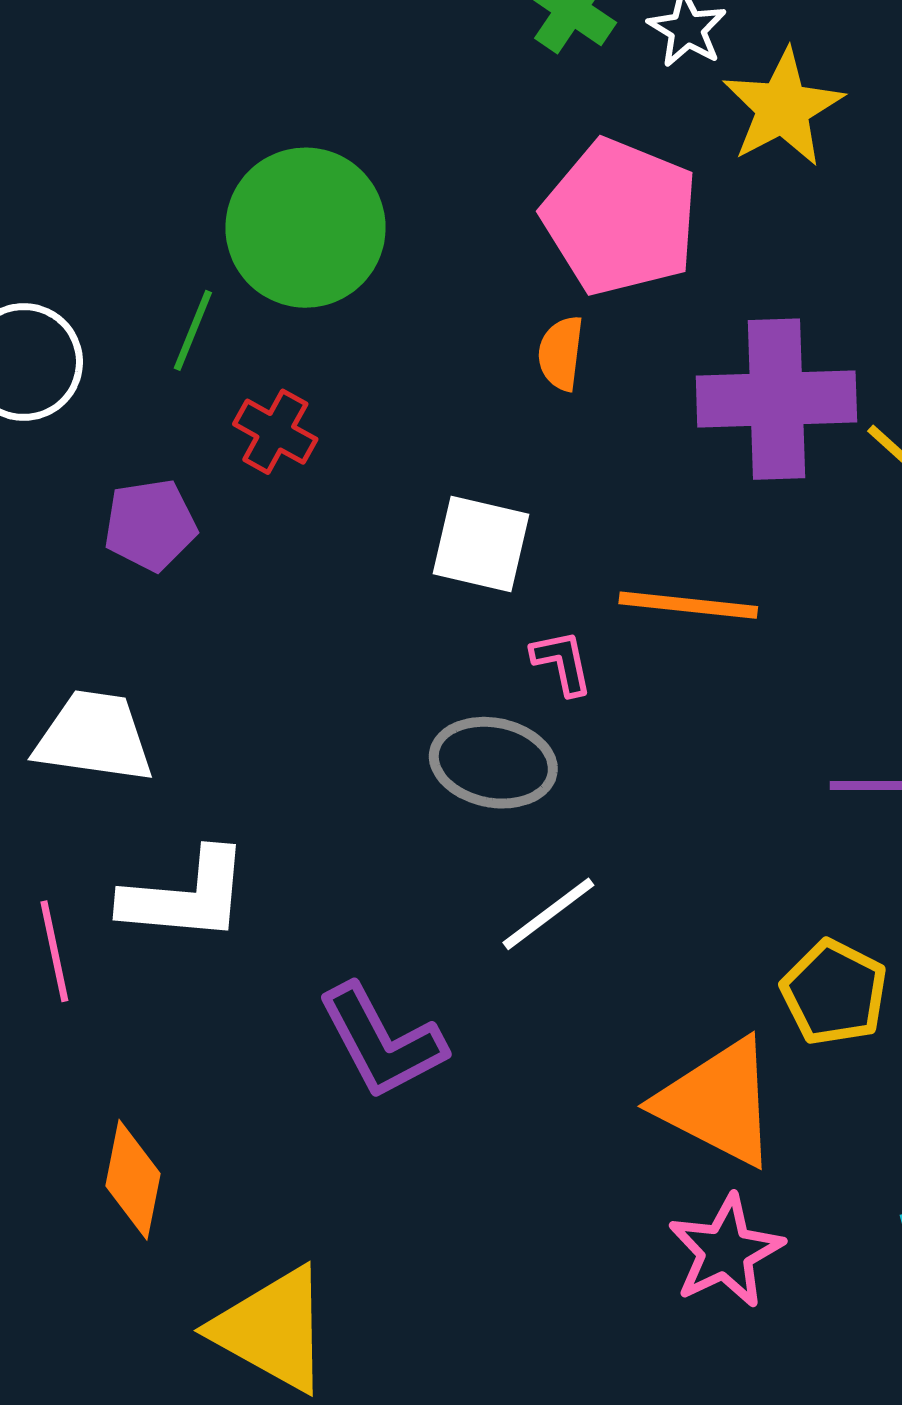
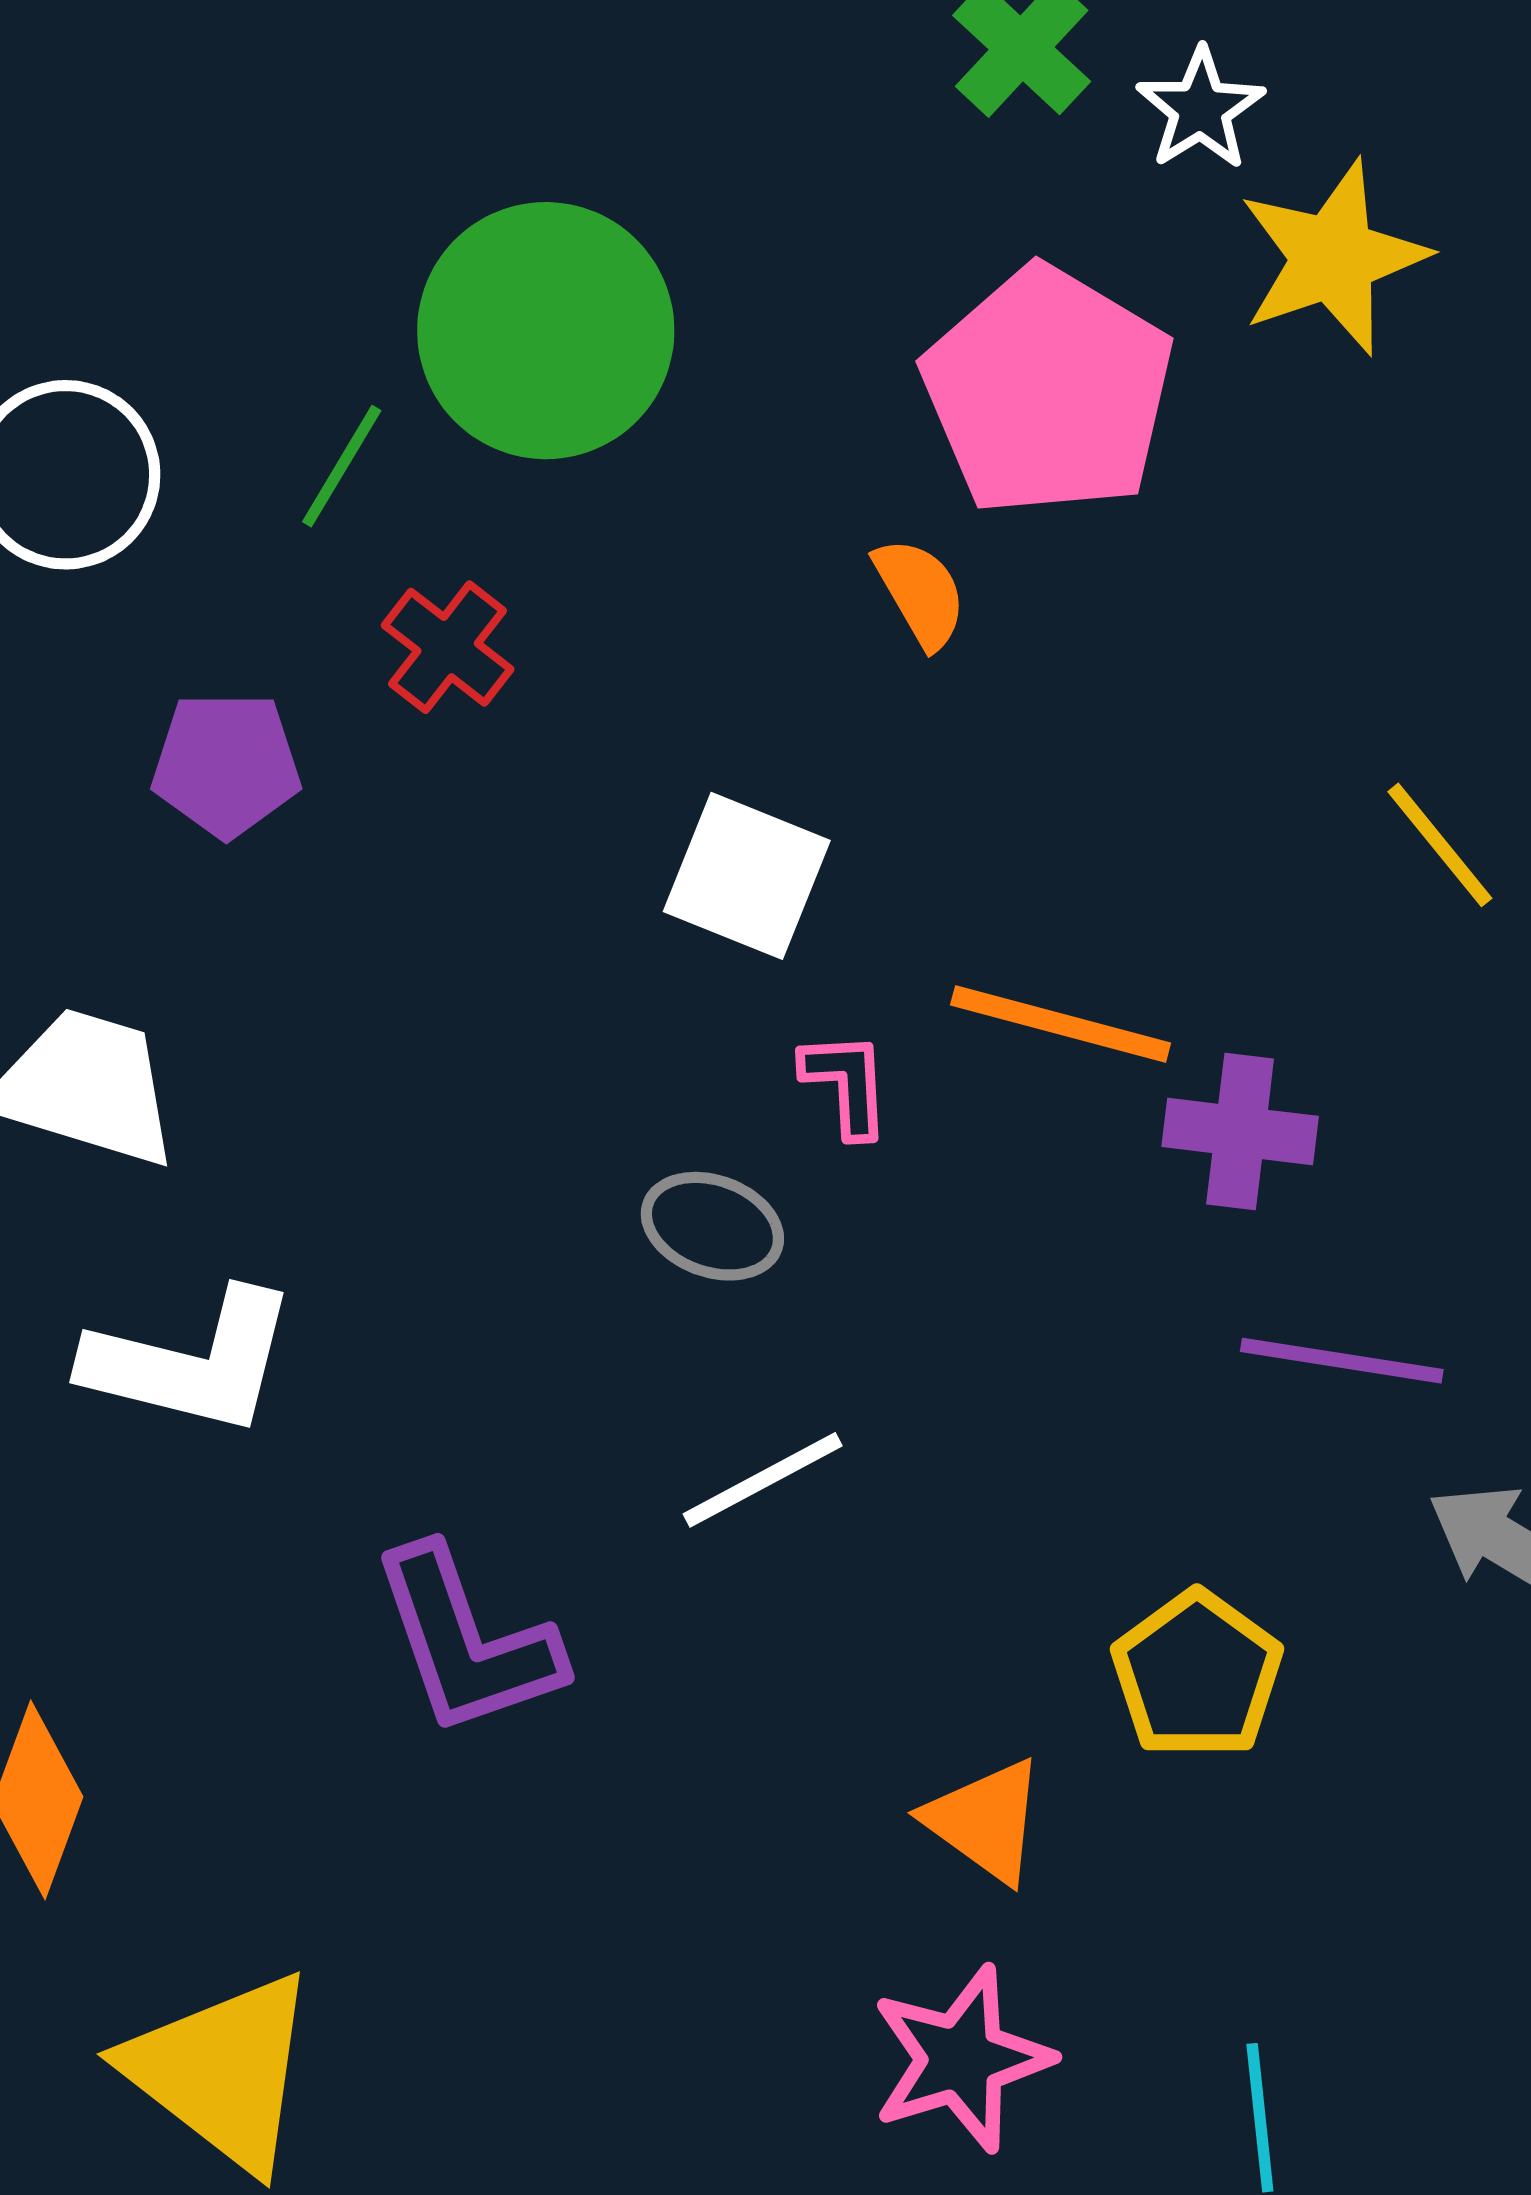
orange semicircle: (561, 353) -> (920, 593), turned 134
purple cross: (776, 399) -> (1240, 1131), moved, size x0.6
gray ellipse: (493, 763) -> (712, 1226), size x0.7
orange triangle: (718, 1102) -> (985, 1821), size x0.6

